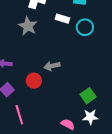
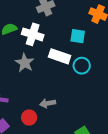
white rectangle: (62, 19) -> (60, 56), size x1.5

